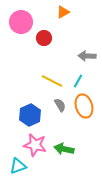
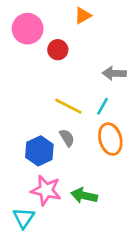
gray semicircle: (60, 105) -> (67, 138), moved
cyan triangle: (18, 166) -> (24, 218), turned -36

